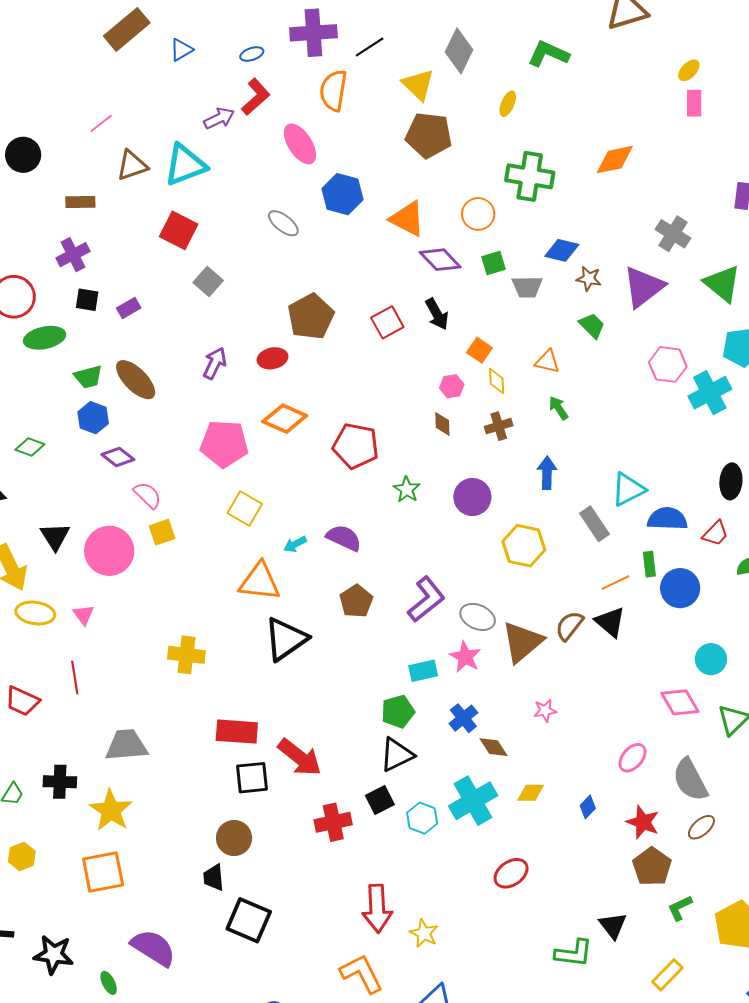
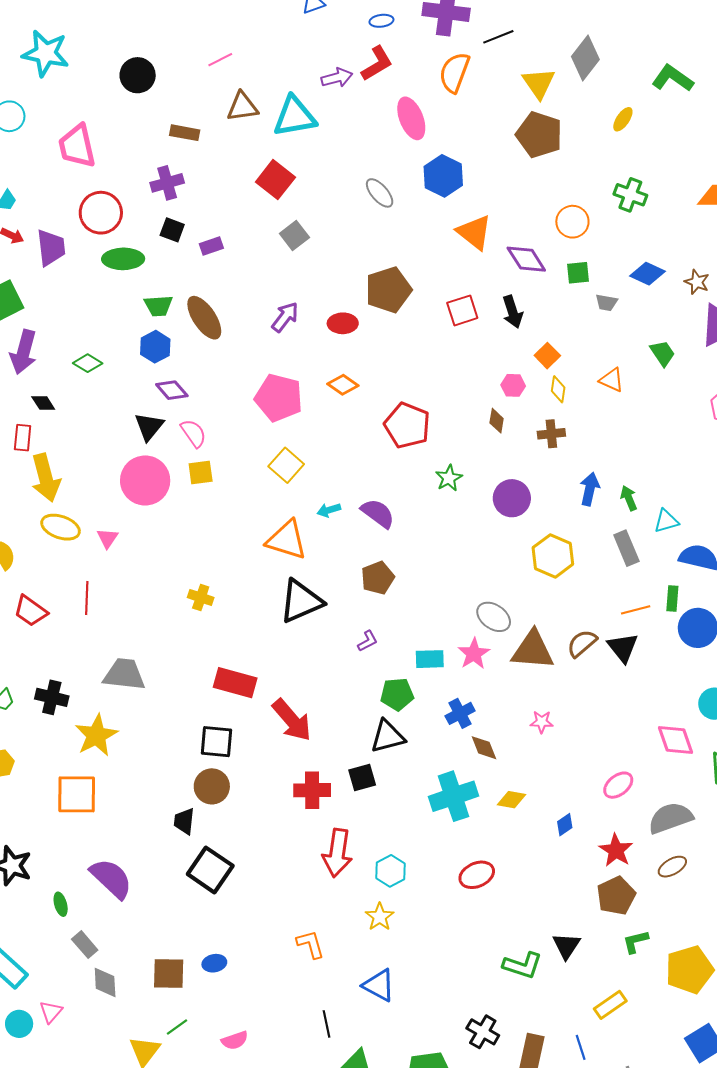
green cross: (530, 176) -> (630, 195), size x0.7
orange triangle: (407, 219) -> (474, 232), moved
brown star: (589, 279) -> (697, 282), moved
gray trapezoid: (527, 287) -> (606, 303), size x0.7
green arrow: (559, 408) -> (629, 498), moved
orange diamond: (285, 419) -> (343, 385), size x0.7
cyan triangle: (628, 489) -> (666, 521), size x0.7
black triangle: (55, 536) -> (149, 427), moved
purple L-shape: (426, 599) -> (368, 641), moved, size x0.5
brown triangle: (522, 642) -> (533, 650), turned 33
yellow cross: (186, 655) -> (201, 597), size x0.7
black square: (252, 778) -> (217, 742), moved
gray semicircle: (690, 780) -> (670, 818), turned 87
cyan hexagon: (422, 818) -> (391, 871), moved
red arrow: (377, 908) -> (337, 853), moved
orange L-shape: (362, 974) -> (311, 944), size x0.7

